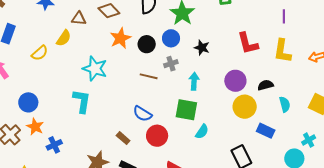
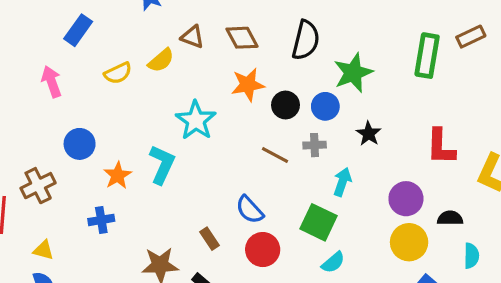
orange star: (35, 127) -> (118, 175), moved

